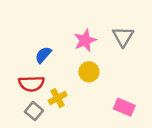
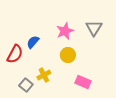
red semicircle: (31, 84) -> (15, 54), moved, turned -60
pink rectangle: (124, 107) -> (83, 82), moved

